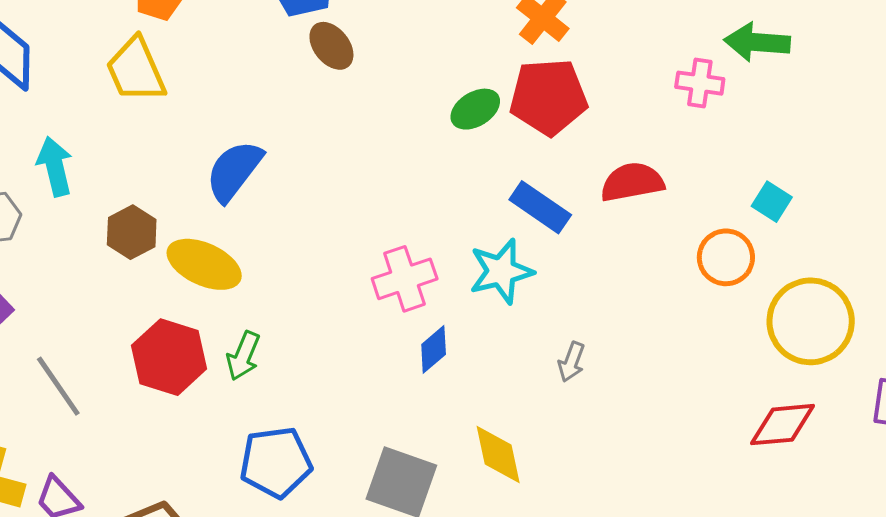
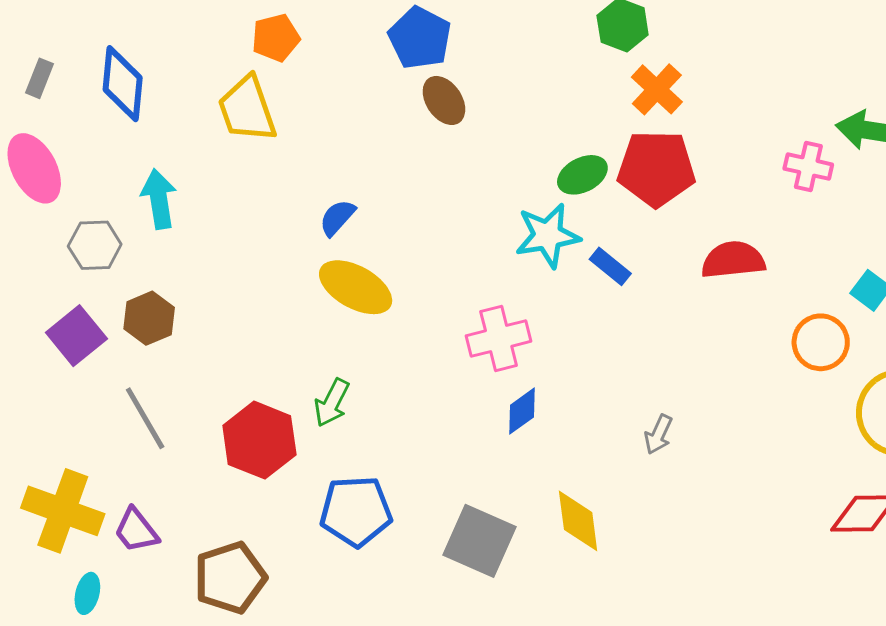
blue semicircle: (234, 171) -> (337, 218), size x0.6
blue rectangle: (540, 207) -> (610, 266), moved, size x0.7
brown hexagon: (132, 232) -> (149, 318), moved
yellow ellipse: (204, 264) -> (356, 287), moved
cyan star: (501, 271) -> (548, 236), moved
red hexagon: (169, 357) -> (259, 440), moved

